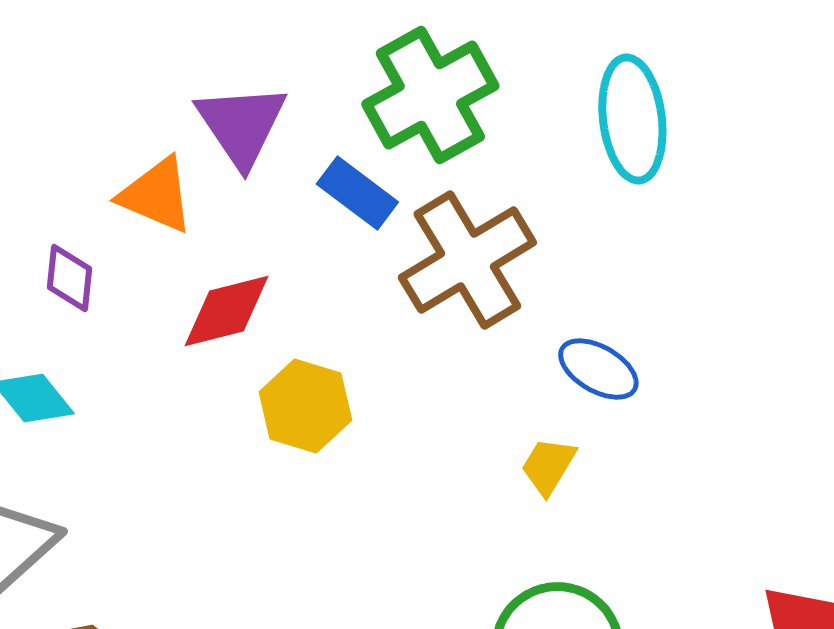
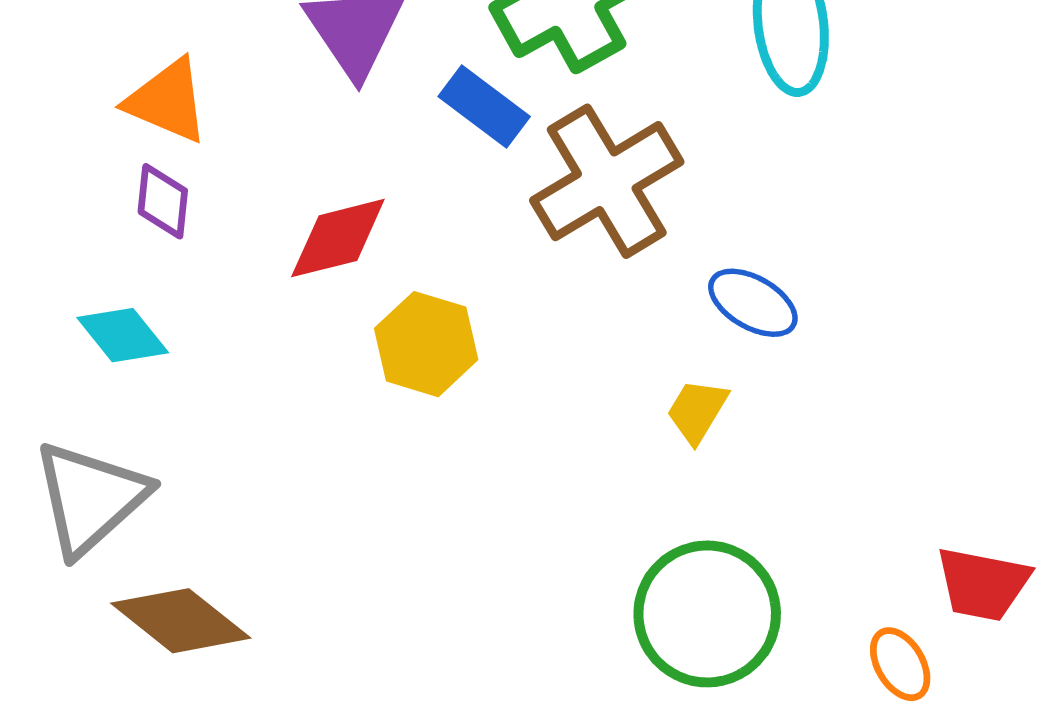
orange triangle: (156, 195) -> (167, 101), moved

